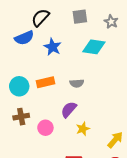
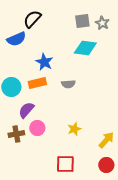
gray square: (80, 17) -> (82, 21), moved
blue star: (53, 47) -> (44, 62), moved
purple semicircle: (69, 110) -> (26, 110), moved
brown cross: (21, 117) -> (16, 134), moved

